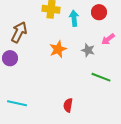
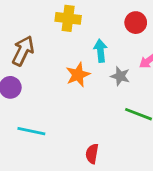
cyan arrow: (74, 18) -> (100, 51), moved
cyan line: (17, 103) -> (31, 131), moved

